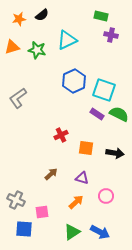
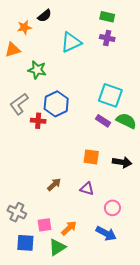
orange star: (19, 19) -> (24, 27), moved
purple cross: (111, 35) -> (107, 38), moved
green star: (37, 50) -> (37, 70), moved
blue hexagon: (74, 81) -> (56, 104), moved
red cross: (61, 135) -> (38, 121), moved, turned 32
orange arrow: (76, 202) -> (69, 228), moved
green triangle: (72, 232) -> (57, 247), moved
blue arrow: (100, 232) -> (106, 233), moved

